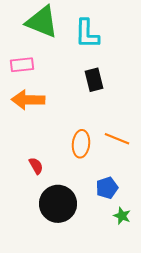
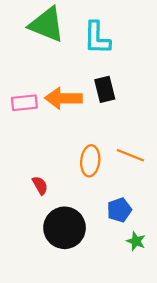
pink rectangle: (22, 65) -> (24, 103), moved
orange arrow: (28, 100) -> (63, 98), moved

